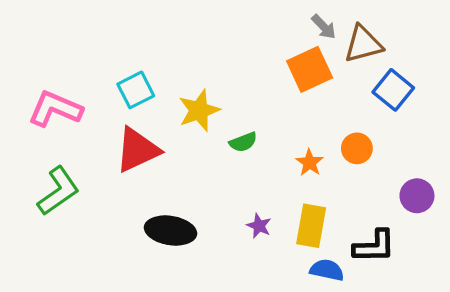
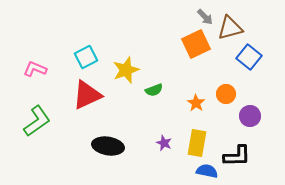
pink L-shape: (55, 109) -> (35, 69), size x0.7
purple circle: (417, 196) -> (250, 116), moved

